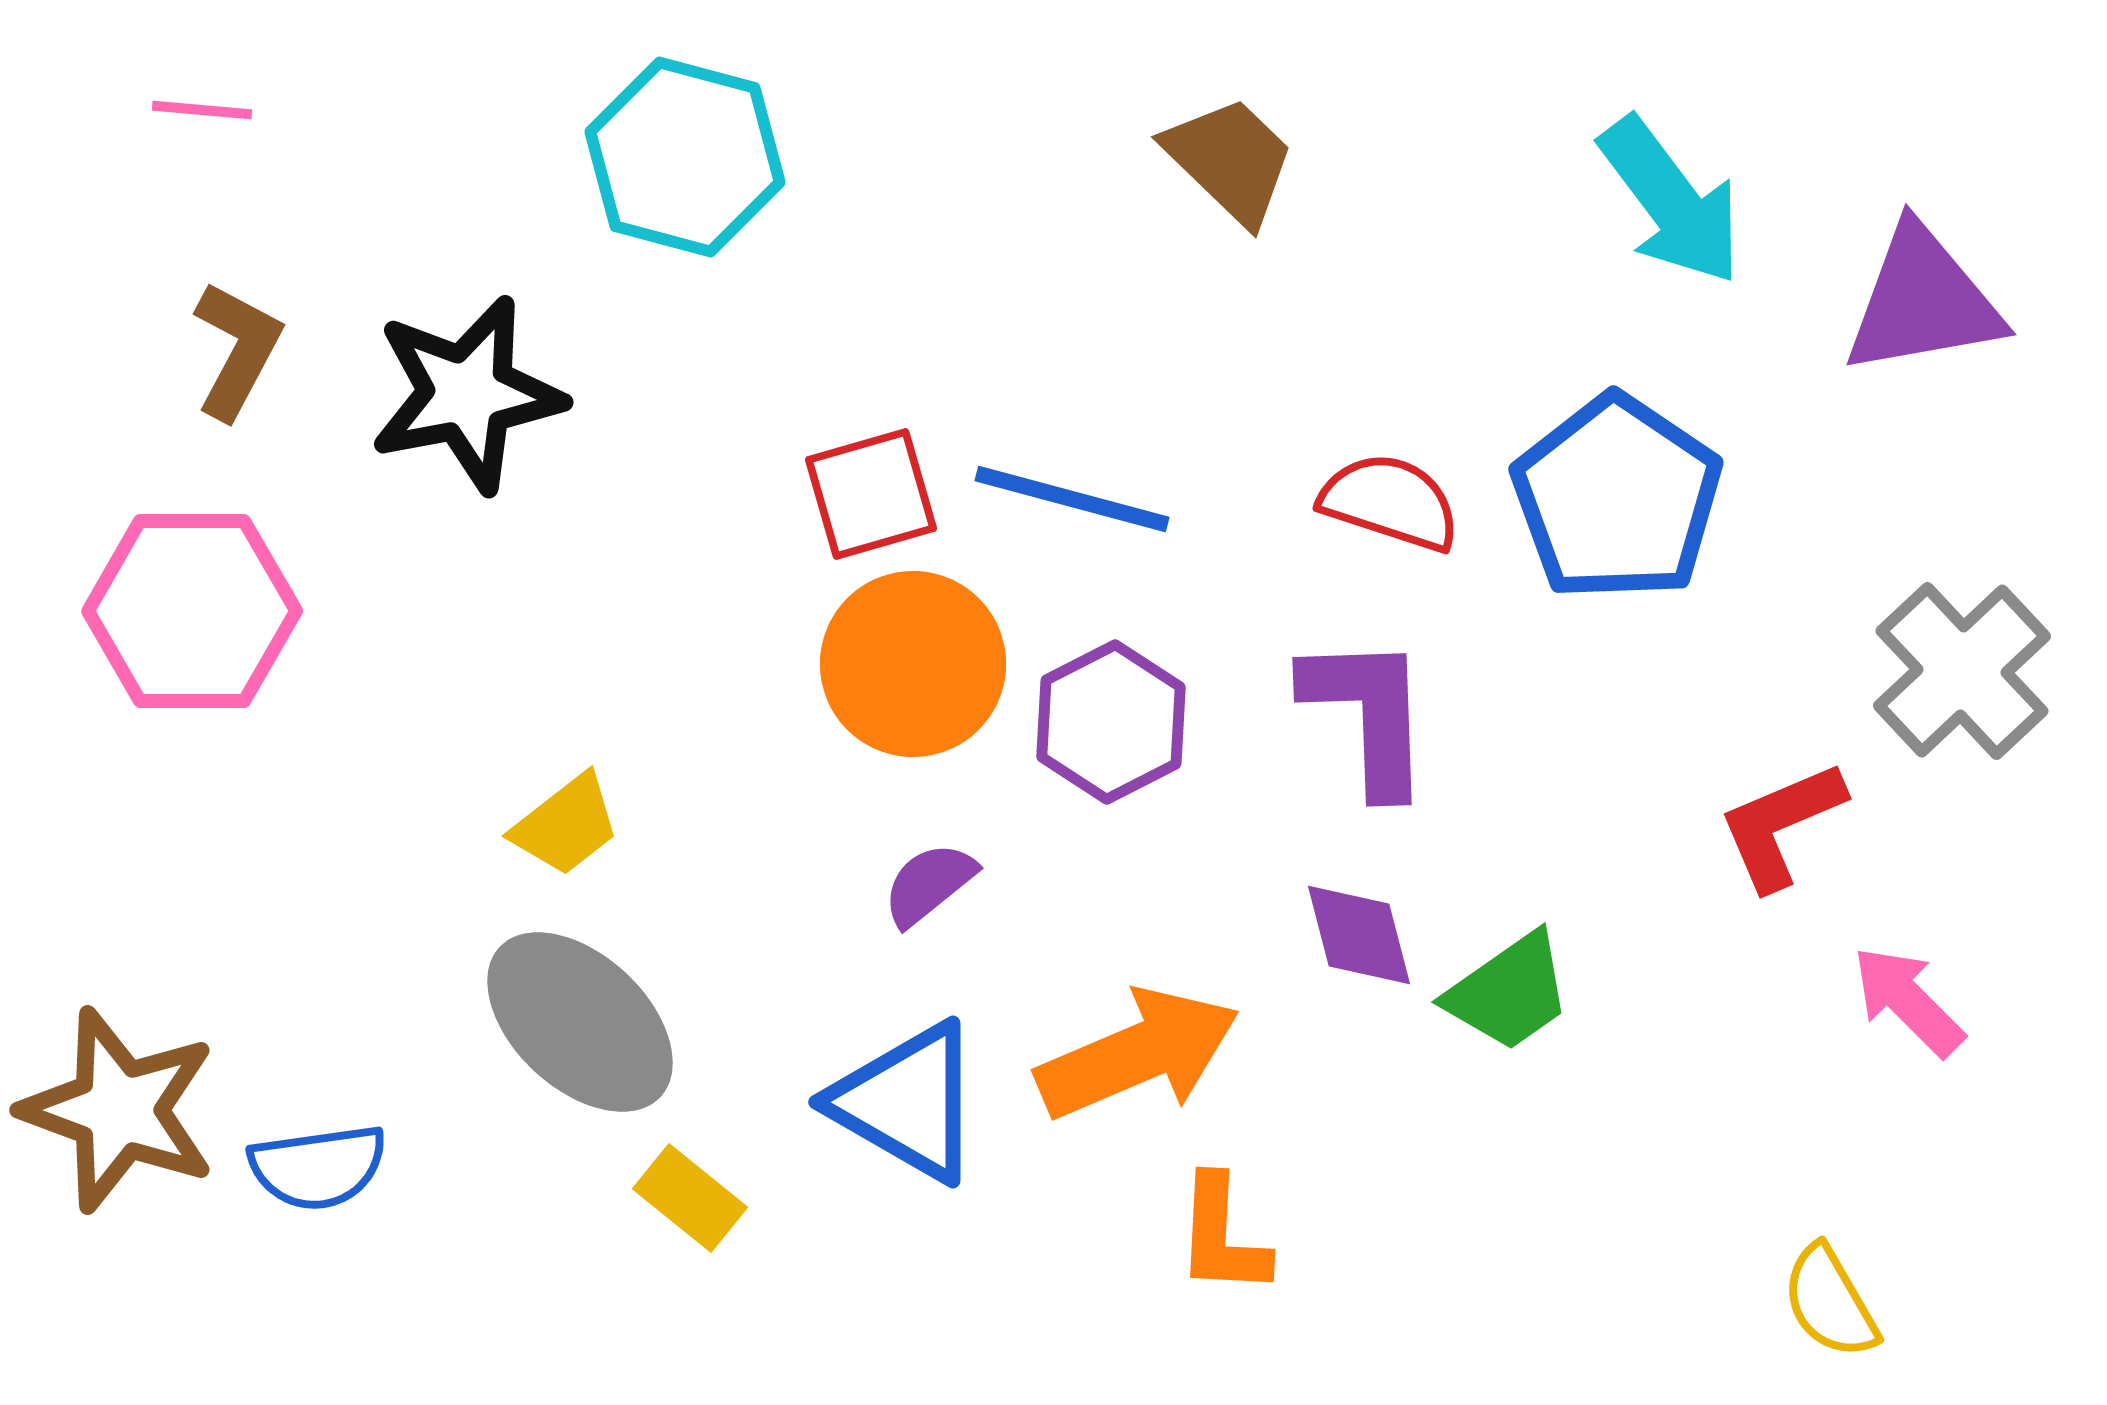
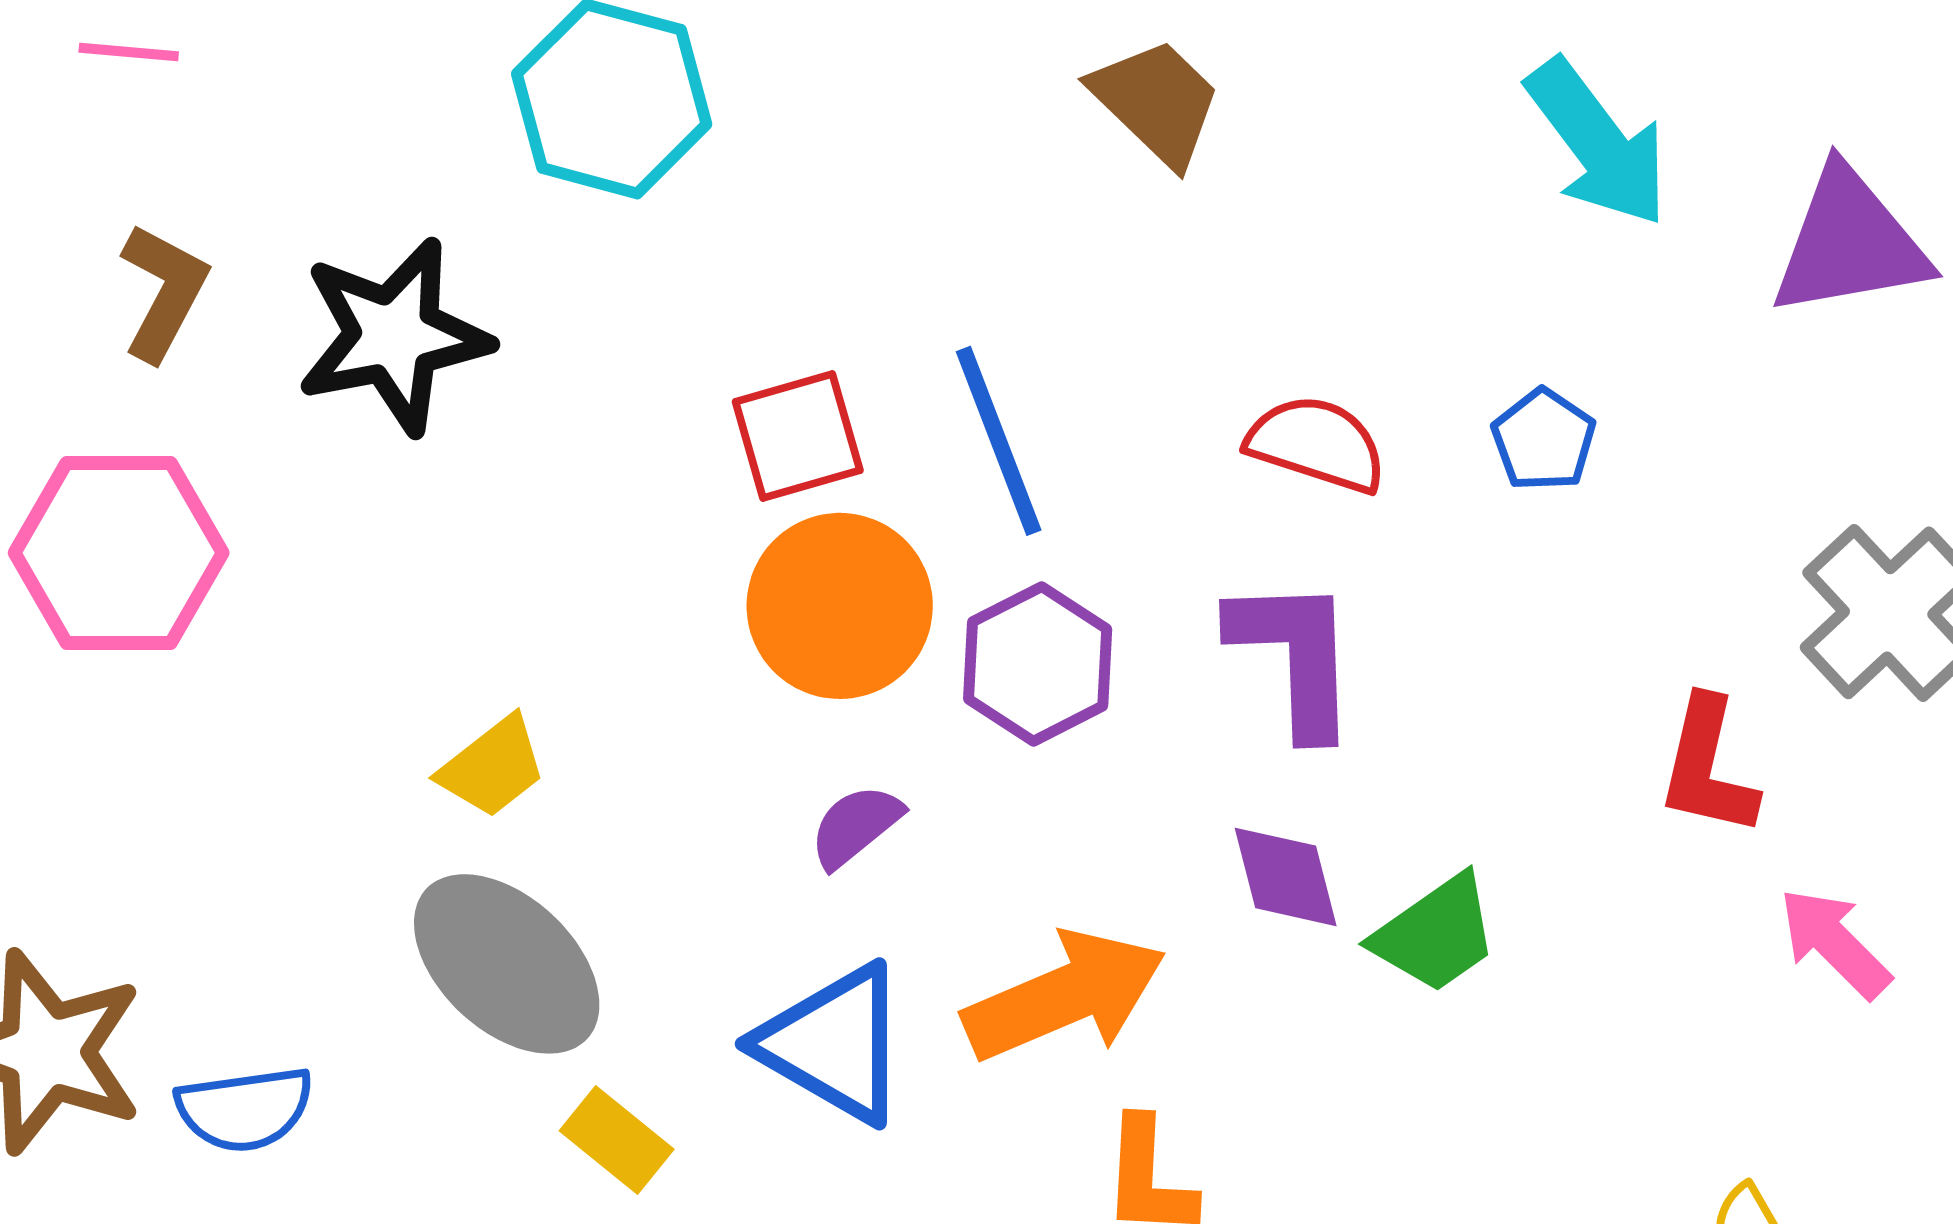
blue pentagon: (1617, 498) -> (1544, 440), size x0.5
blue line: (1072, 499) -> (999, 441), turned 54
red L-shape: (1781, 825) -> (1708, 767), turned -54

